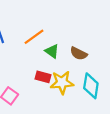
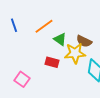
yellow star: (62, 82) -> (75, 53), moved

